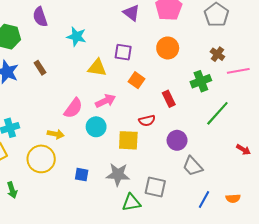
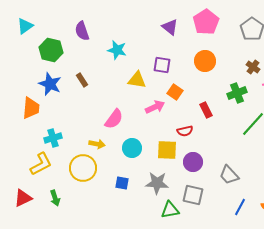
pink arrow: (105, 101) -> (155, 107), moved
cyan circle: (96, 127) -> (132, 148), moved
purple circle: (177, 140) -> (193, 162), moved

